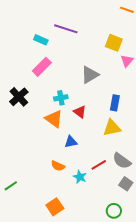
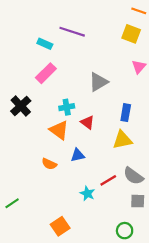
yellow square: (114, 43) -> (131, 34), moved
orange semicircle: (58, 166) -> (49, 164), moved
gray square: (126, 184) -> (138, 201), turned -32

